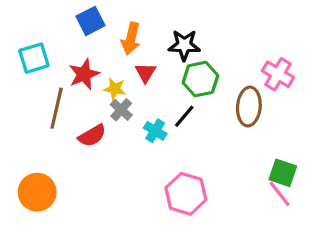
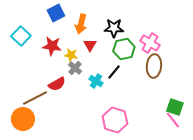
cyan square: (34, 58) -> (21, 36), turned -30
red star: (84, 74) -> (52, 46), turned 30
pink cross: (278, 74) -> (150, 43), moved
brown line: (57, 108) -> (35, 98), moved, turned 50

